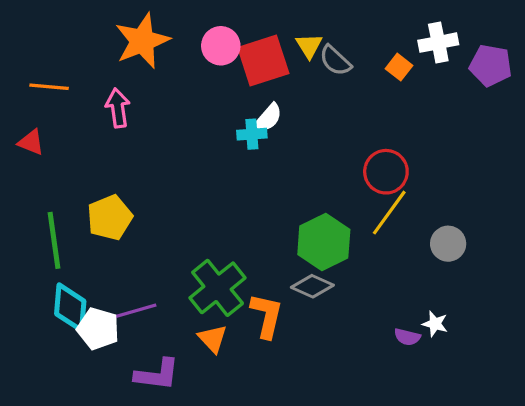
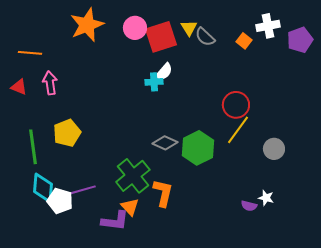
purple pentagon: (491, 65) -> (300, 40), turned -30
pink arrow: (118, 108) -> (50, 83), moved
gray diamond: (312, 286) -> (165, 143), moved
purple L-shape: (157, 375) -> (115, 221), moved

